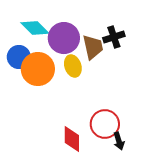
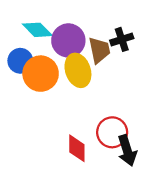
yellow ellipse: (73, 66) -> (78, 70), size x1.4
black arrow: (119, 141) -> (127, 150), size x1.6

